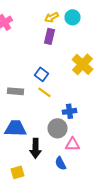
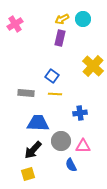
yellow line: (44, 92) -> (55, 94), turned -32
blue trapezoid: (16, 128) -> (38, 123), moved
gray circle: (58, 128) -> (61, 141), moved
black arrow: (36, 148) -> (33, 150), moved, turned 42

